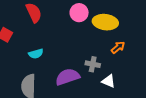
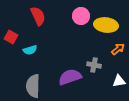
cyan semicircle: (36, 54) -> (30, 50), moved
white triangle: (108, 81) -> (119, 81), moved, turned -32

